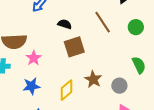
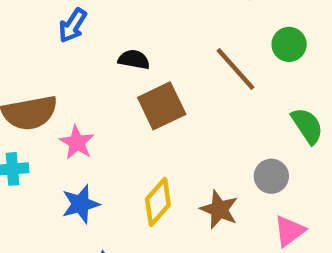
brown line: (103, 22) -> (235, 69), moved
brown star: (93, 79) -> (219, 209), moved

